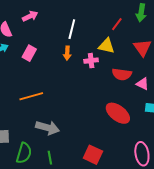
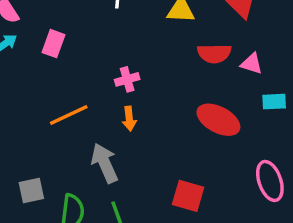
orange arrow: (67, 53) -> (129, 119), moved
pink cross: (91, 61) -> (127, 79), moved
gray arrow: (48, 128) -> (105, 163), turned -120

